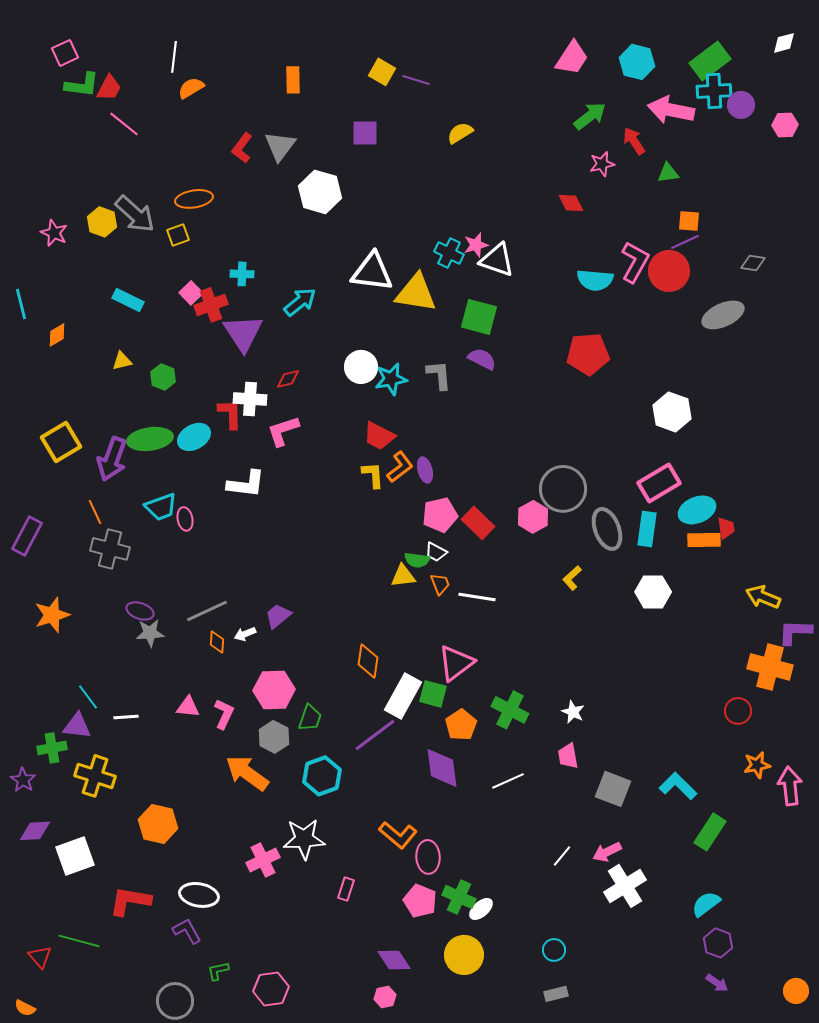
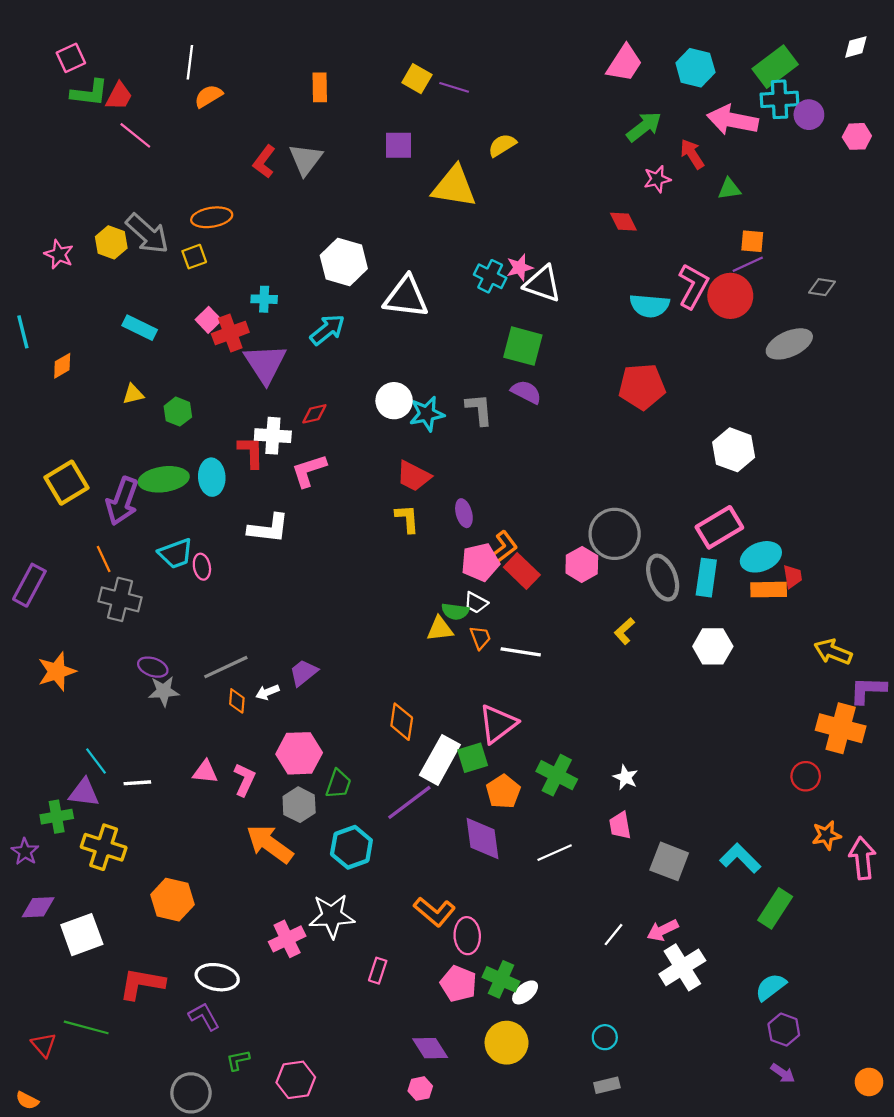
white hexagon: (320, 192) -> (344, 262), moved
yellow triangle: (416, 293) -> (454, 187), moved
cyan ellipse: (194, 437) -> (212, 477), turned -64
orange L-shape: (400, 467) -> (503, 548), moved
green square: (433, 694) -> (473, 758), turned -32

